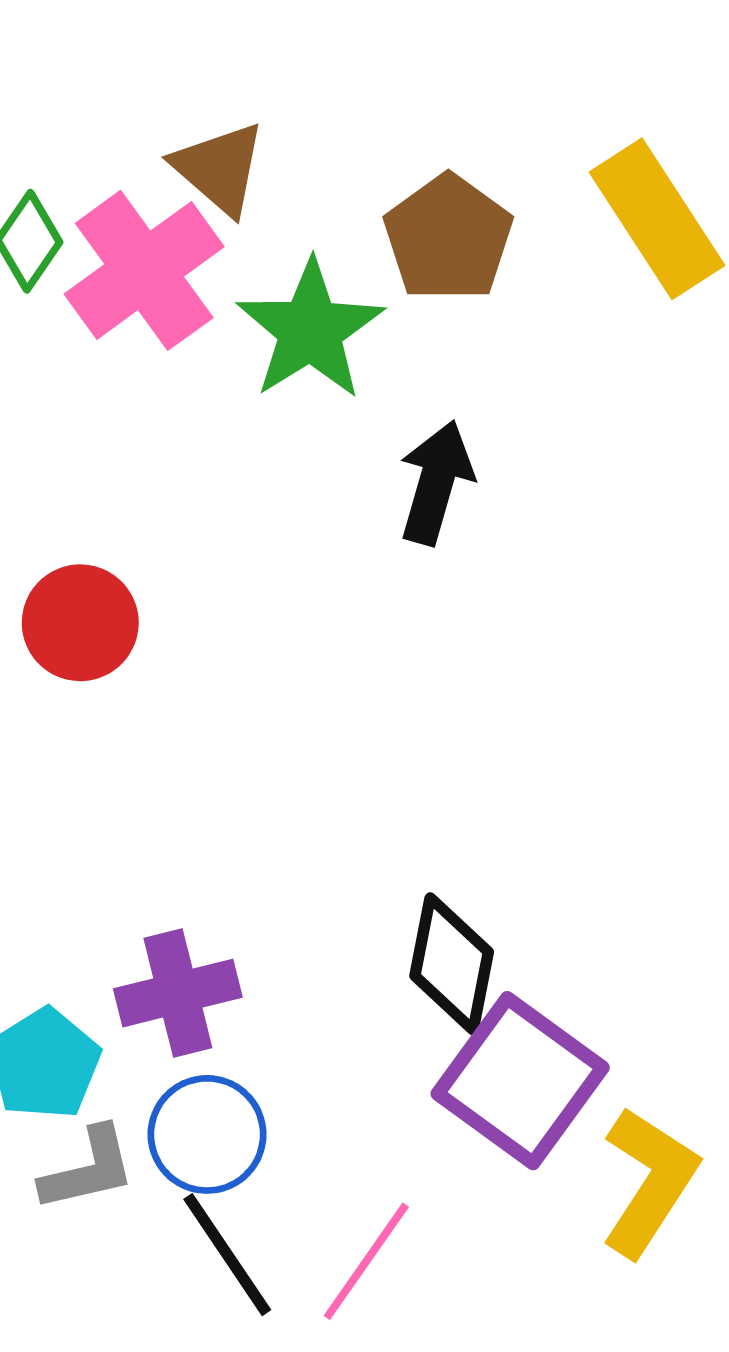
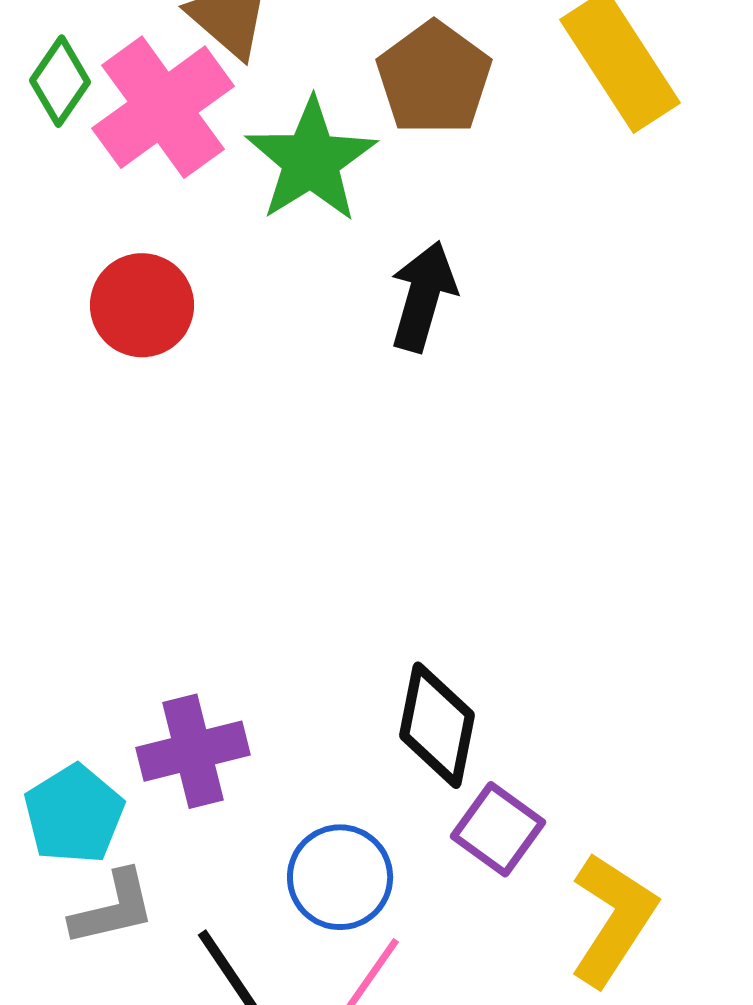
red circle: (80, 623) -> (142, 305), moved
purple square: (520, 1081) -> (498, 829), size x0.6
blue circle: (207, 1134) -> (340, 877), moved

